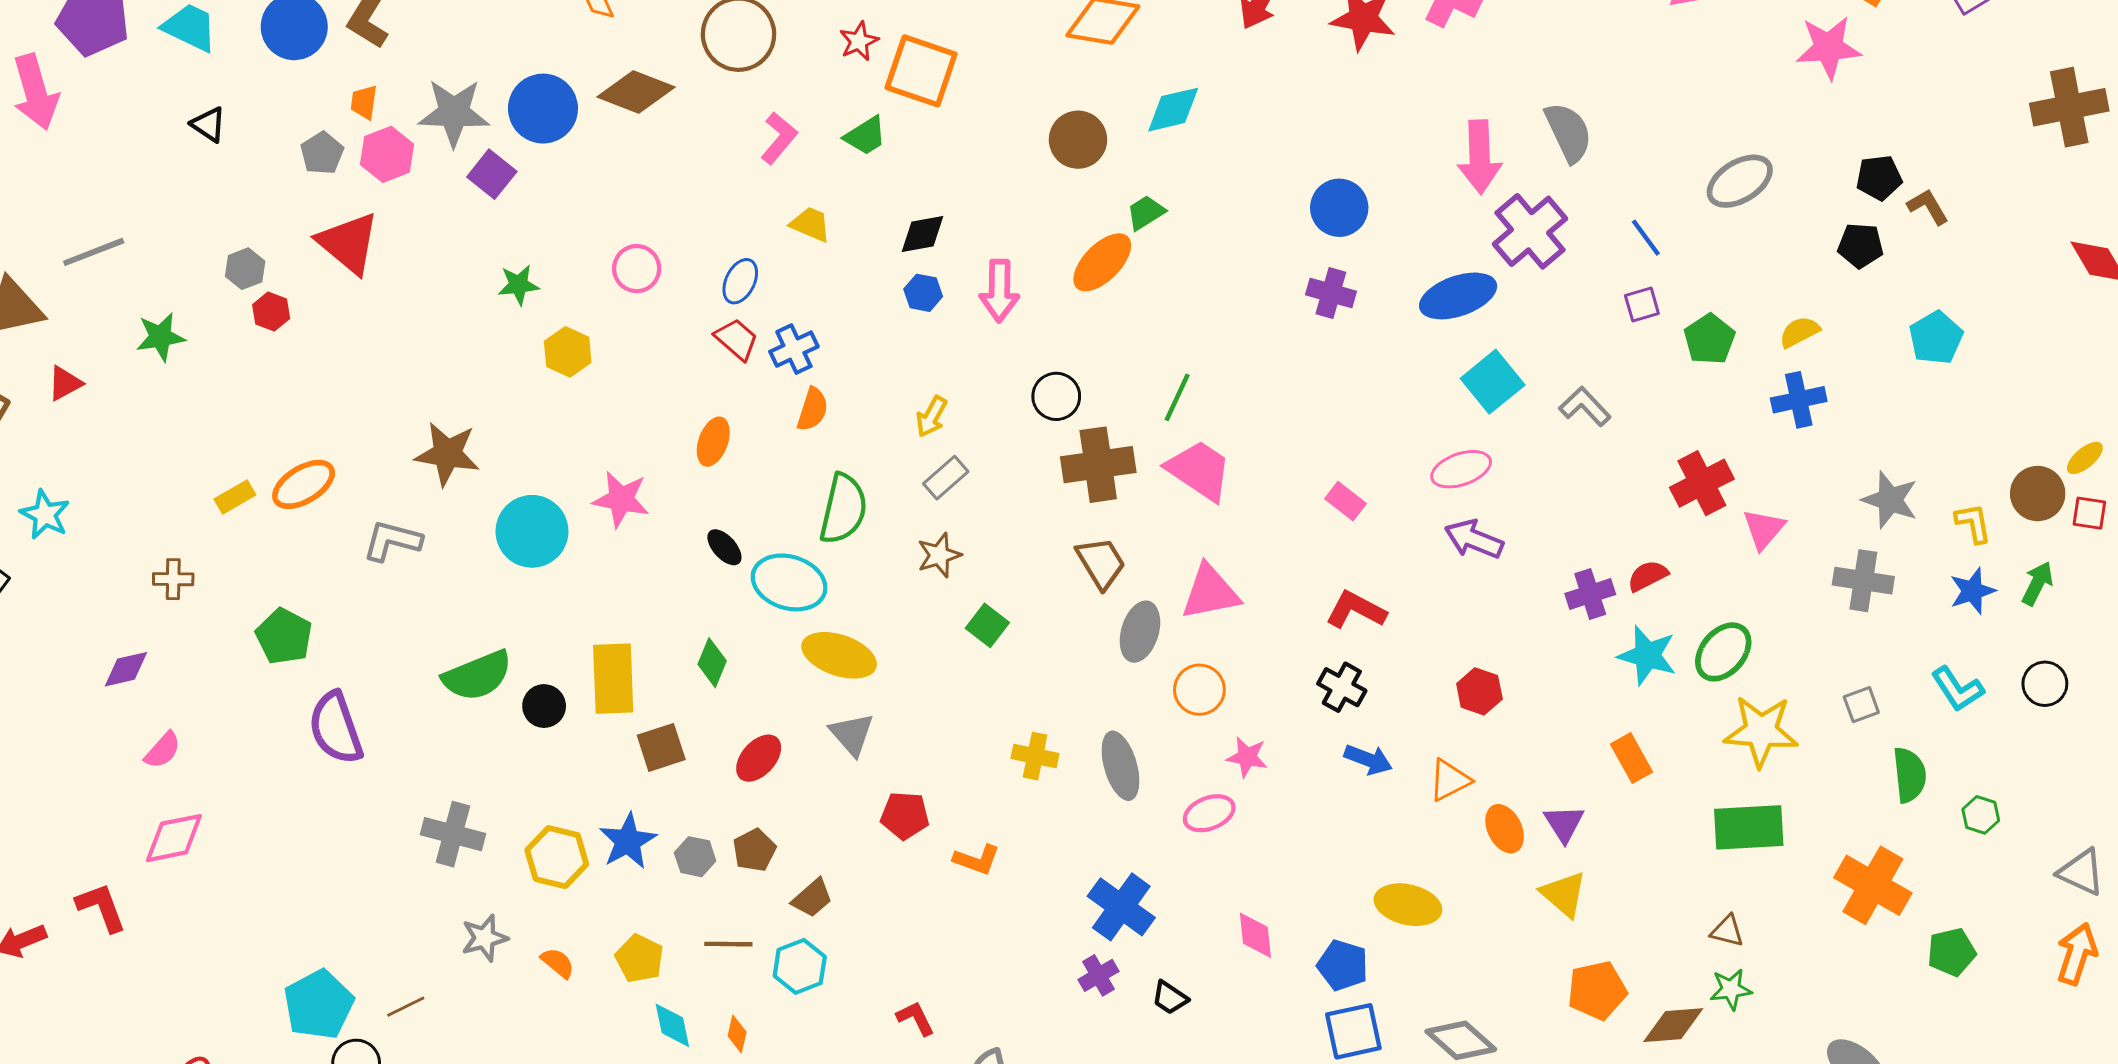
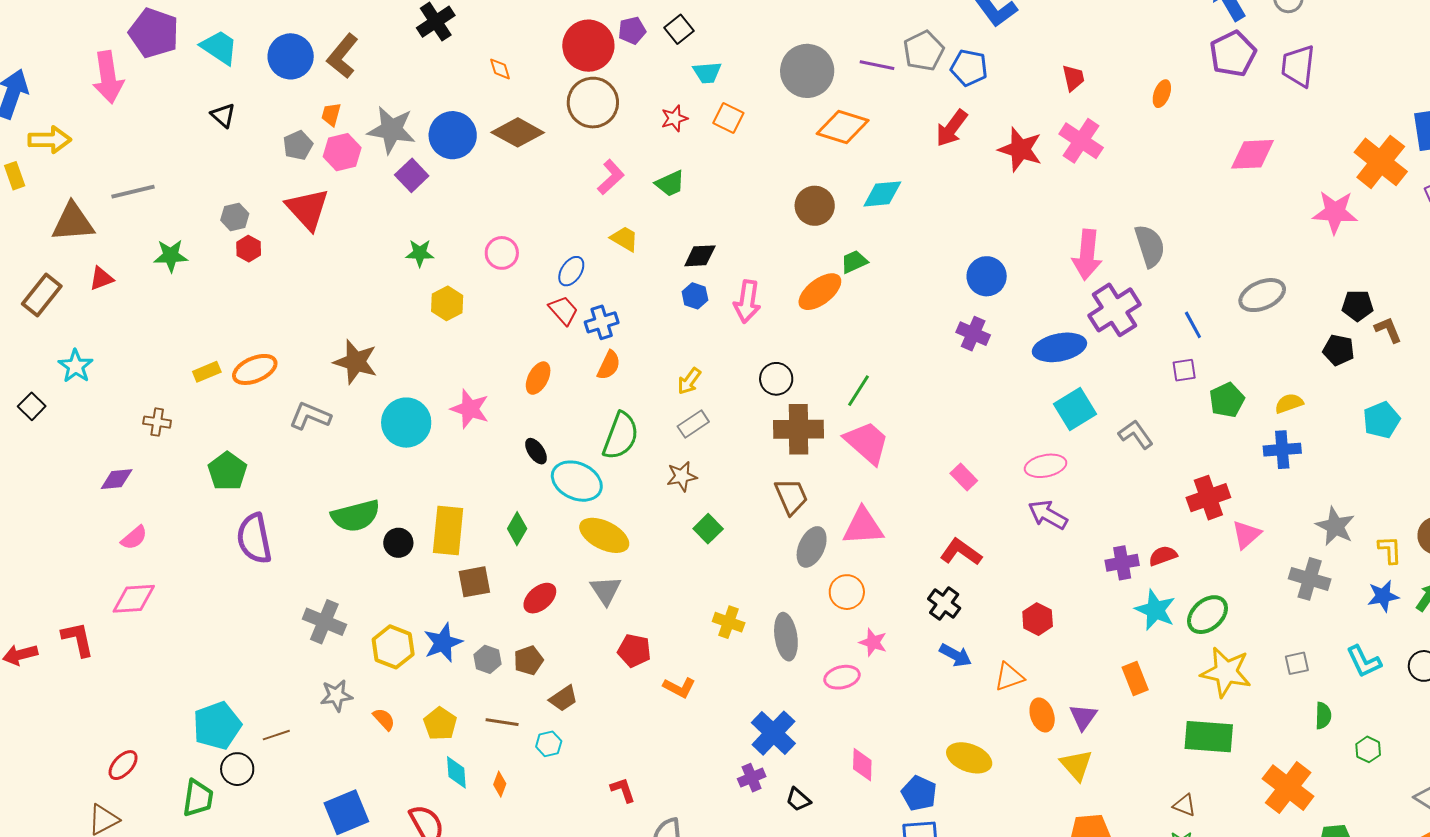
orange square: (921, 71) -> (728, 118), moved, size x0.6
green semicircle: (1909, 775) -> (1323, 716), size x0.7
cyan hexagon: (800, 966) -> (549, 744), size x0.7

